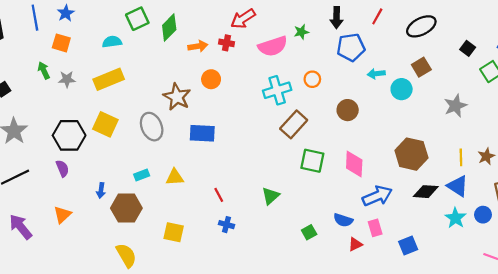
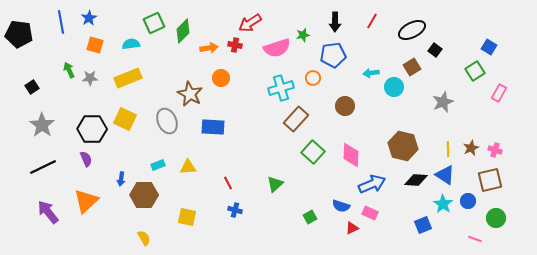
orange square: (61, 43) -> (95, 45), moved
blue pentagon: (351, 47) -> (333, 55), moved
black square: (468, 48) -> (435, 50), moved
green square: (312, 161) -> (313, 152), turned 30
orange triangle: (62, 215) -> (86, 201), size x1.5
pink rectangle: (375, 228) -> (370, 213), turned -49
blue square: (408, 245) -> (423, 225), moved
yellow semicircle: (126, 255) -> (144, 238), size x0.7

